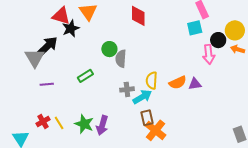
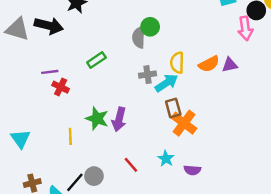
black arrow: (47, 46) -> (49, 26), turned 60
green circle: (109, 49) -> (150, 27), moved
gray triangle: (35, 58) -> (17, 29), moved, turned -40
red cross: (43, 122) -> (61, 87), moved, turned -32
yellow line: (59, 123) -> (70, 136), moved, turned 32

